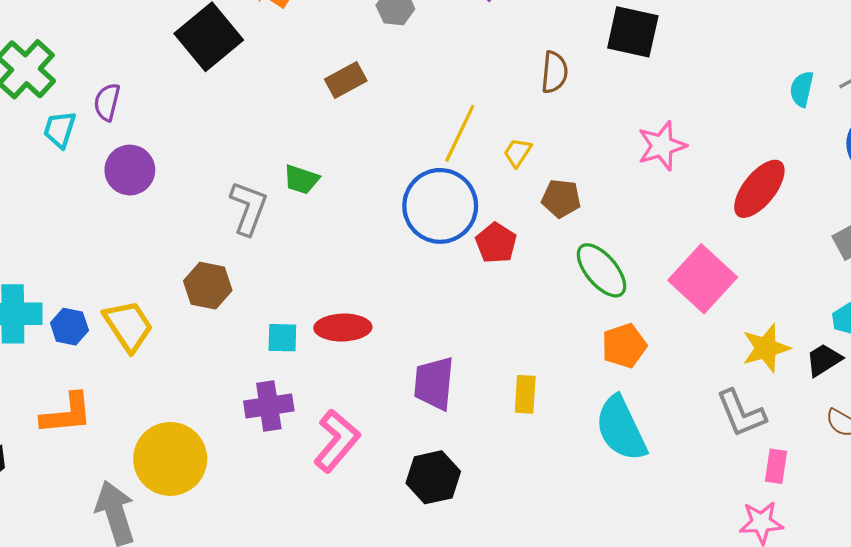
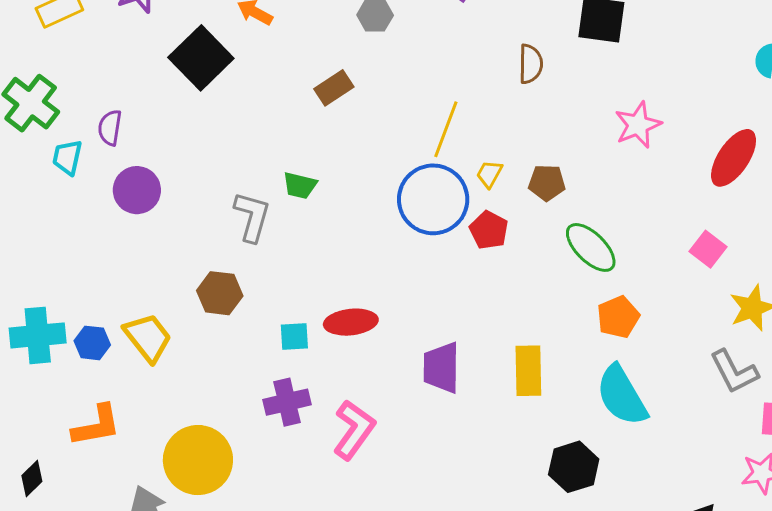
yellow trapezoid: (517, 153) -> (489, 174), moved
pink square: (703, 279) -> (708, 249), moved, size x0.6
yellow rectangle: (525, 394) -> (528, 371), size x1.4
black hexagon: (433, 477) -> (574, 467), moved

